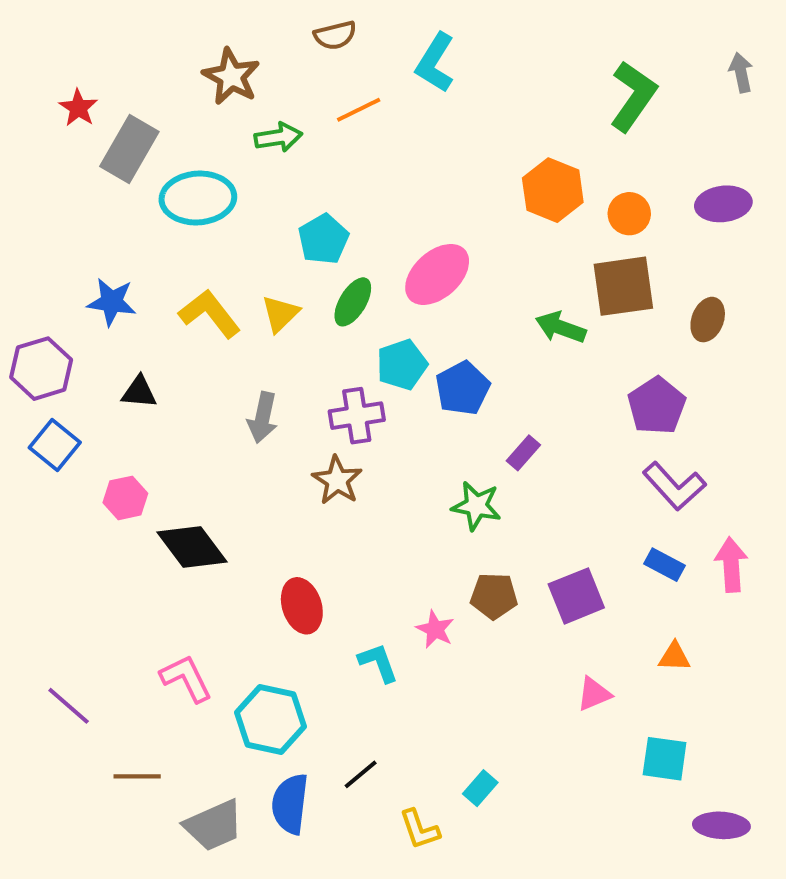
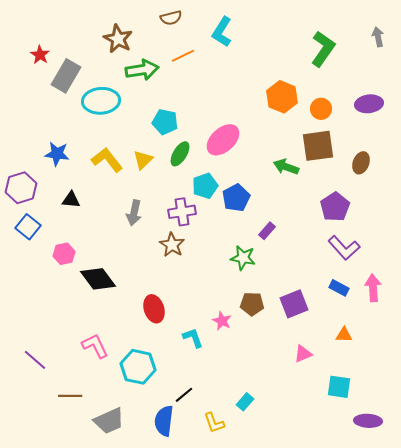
green arrow: (278, 137) -> (142, 70), size x1.4
cyan pentagon: (323, 239) -> (165, 122), turned -30
blue semicircle: (290, 804) -> (164, 421), moved

